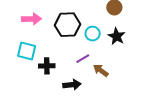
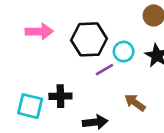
cyan square: (27, 51) -> (30, 106), moved
purple line: (83, 59) -> (104, 70), moved

